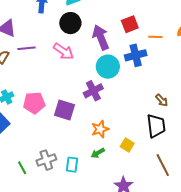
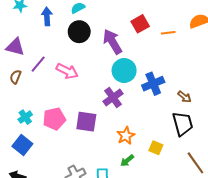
purple line: (27, 48) -> (38, 64), turned -36
pink arrow: (63, 51) -> (67, 71), moved
blue cross: (136, 55) -> (153, 84), moved

